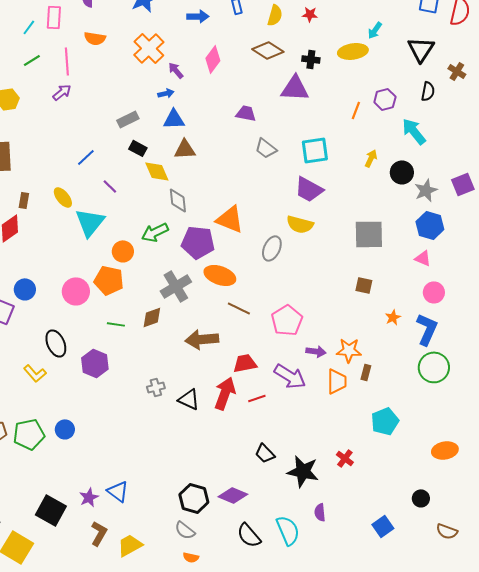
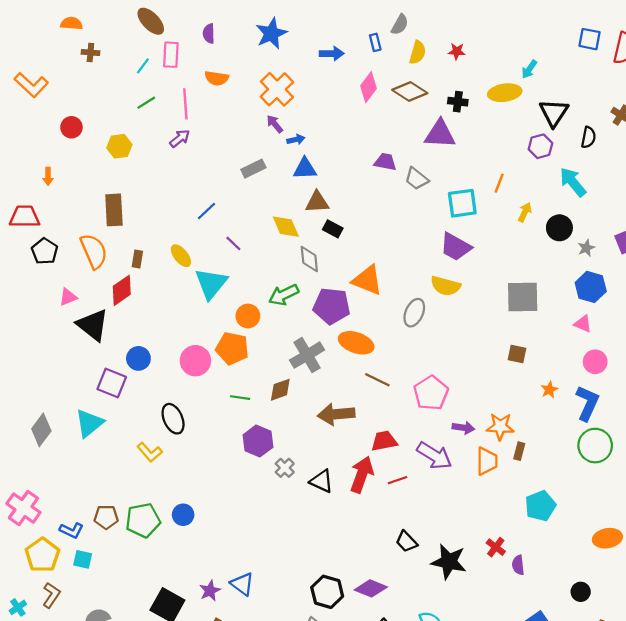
black triangle: (421, 49) -> (554, 113), moved
pink diamond: (213, 59) -> (368, 87), moved
purple arrow: (176, 70) -> (275, 124), moved
orange line: (356, 110) -> (499, 183), moved
black rectangle: (138, 148) -> (333, 229), moved
gray trapezoid: (266, 148) -> (416, 179), moved
gray star: (426, 190) -> (586, 248), size x0.7
purple hexagon: (95, 363) -> (258, 441), moved
gray cross: (156, 387) -> (285, 468), turned -30
purple semicircle: (320, 512) -> (518, 565), moved

